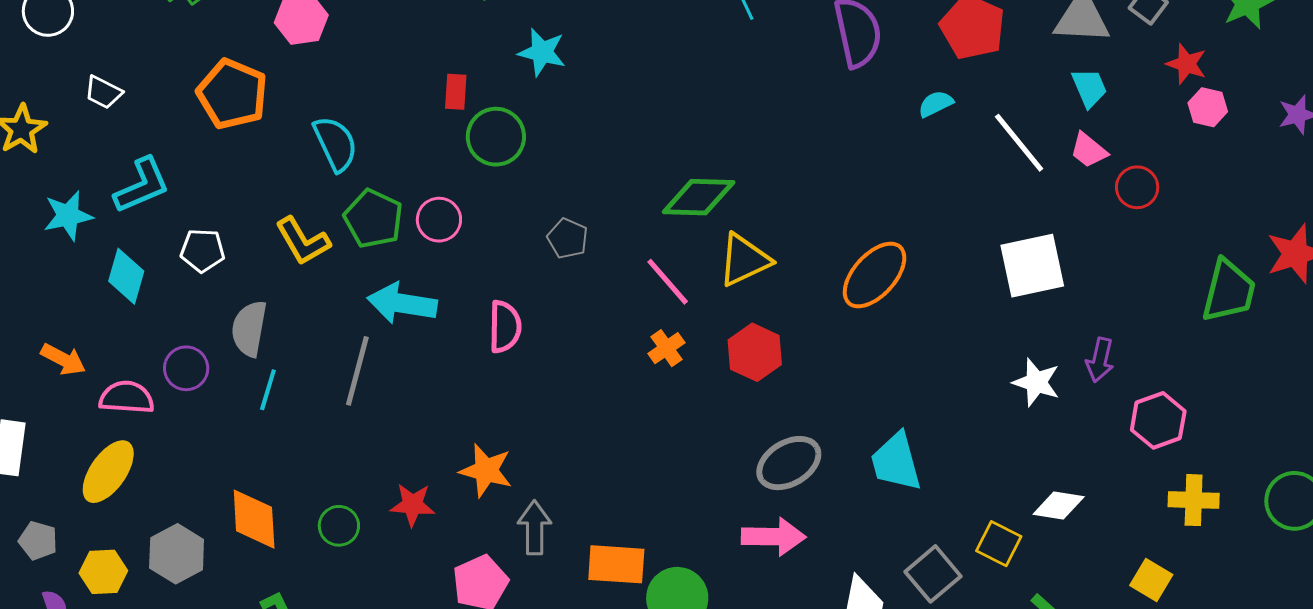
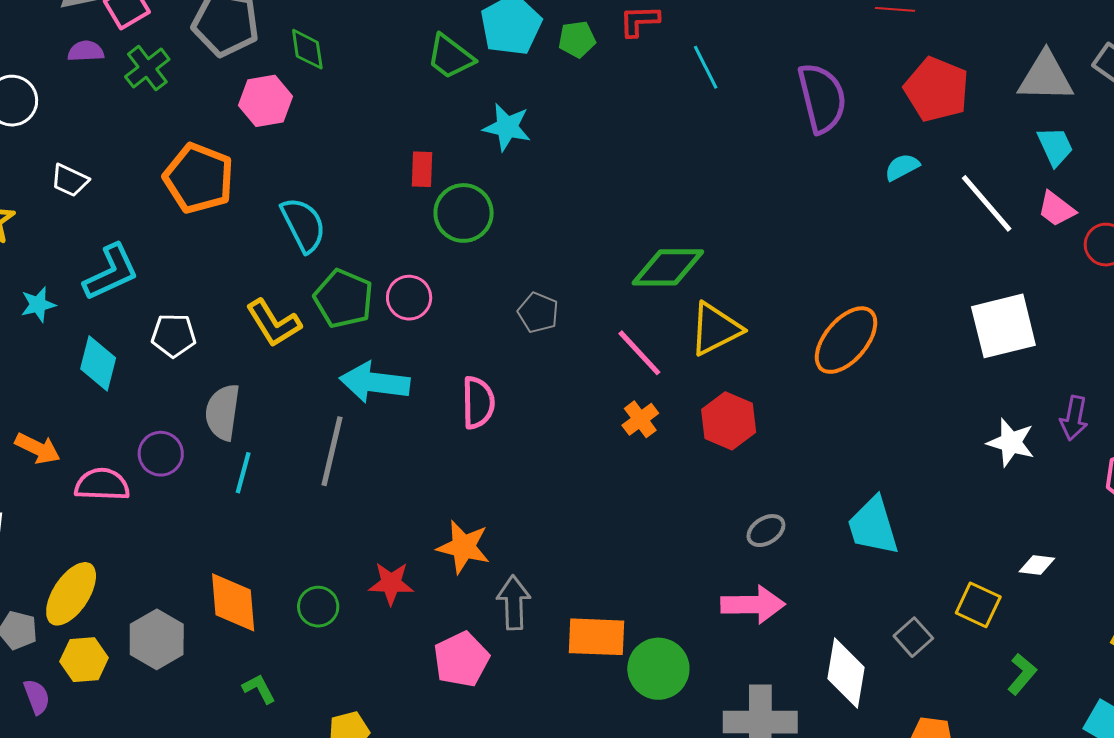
cyan star: (68, 216) -> (38, 305), size x0.7
gray ellipse: (789, 463) -> (766, 531), size x0.6
yellow ellipse: (108, 472) -> (71, 594), moved
white diamond: (1059, 506) -> (1037, 565), size x0.7
gray square: (933, 574) -> (913, 637), size x0.7

